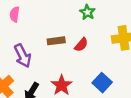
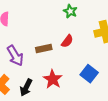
brown rectangle: (56, 41) -> (44, 49), moved

